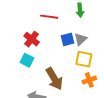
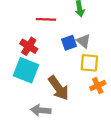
gray triangle: (81, 39) -> (83, 41), turned -32
cyan square: (27, 60) -> (26, 70), size x1.6

